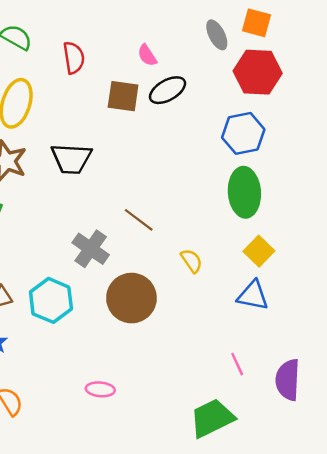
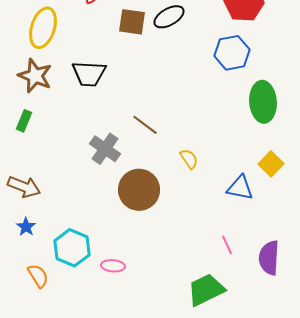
green ellipse: (244, 192) -> (263, 102), moved
yellow square: (259, 251) -> (271, 164), moved
cyan hexagon: (51, 300) -> (72, 248), moved

